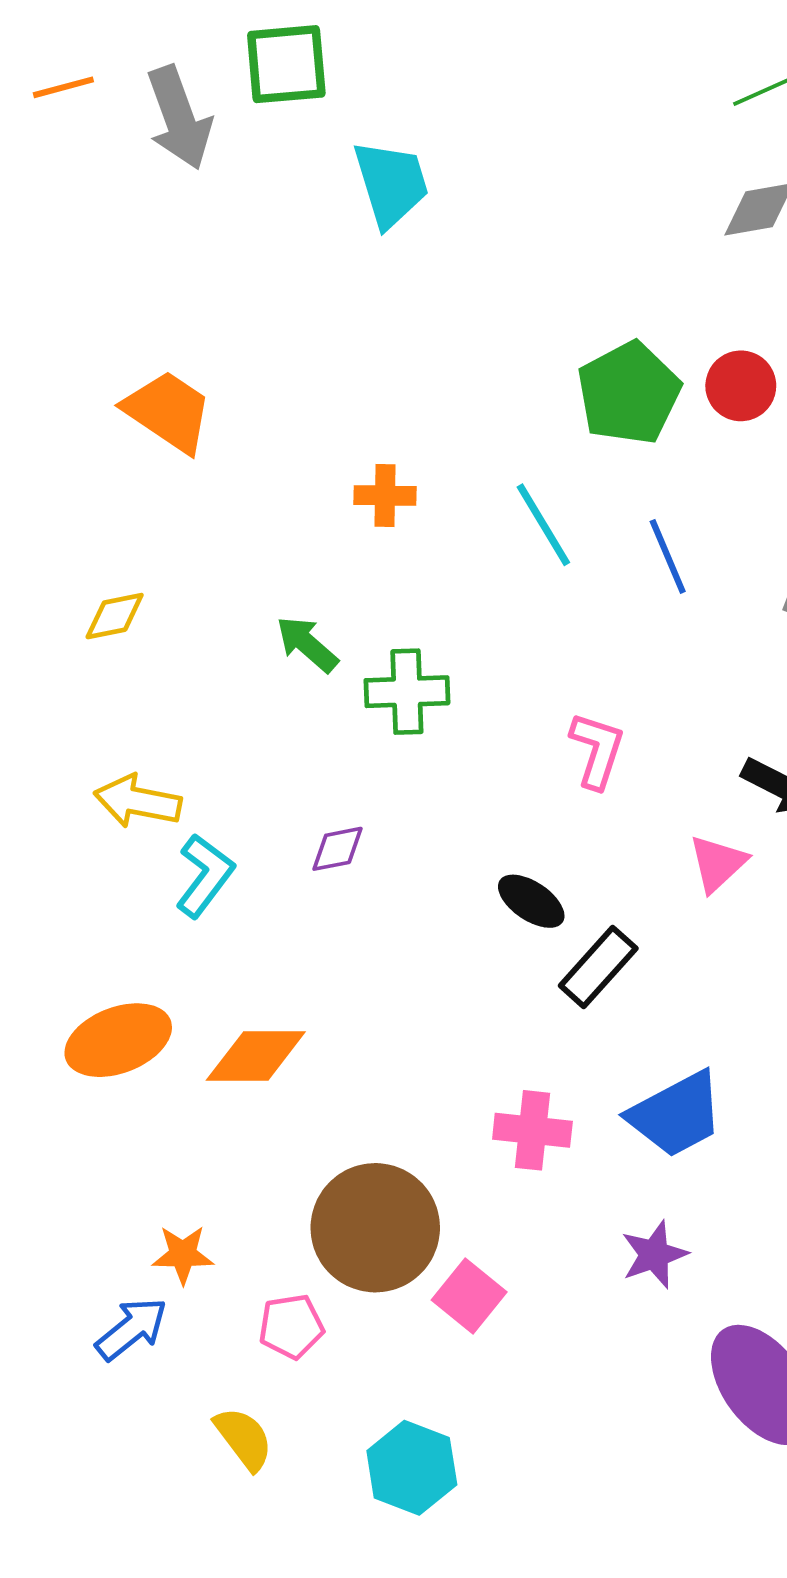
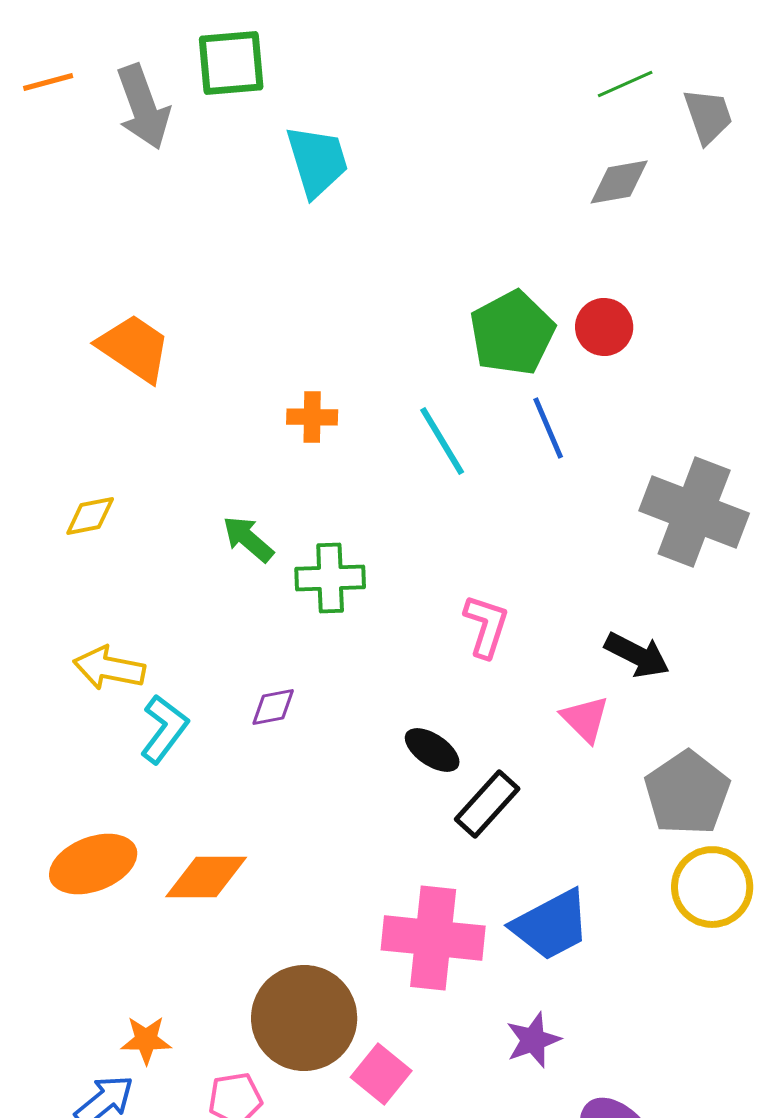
blue line: (668, 556) -> (548, 428), moved
pink triangle: (718, 863) -> (585, 719), turned -32
pink cross: (532, 1130) -> (433, 938), size x1.6

